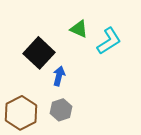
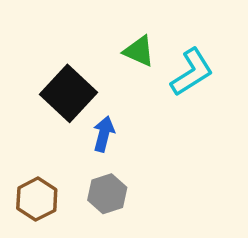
brown hexagon: (21, 113) -> (37, 199), size x0.7

